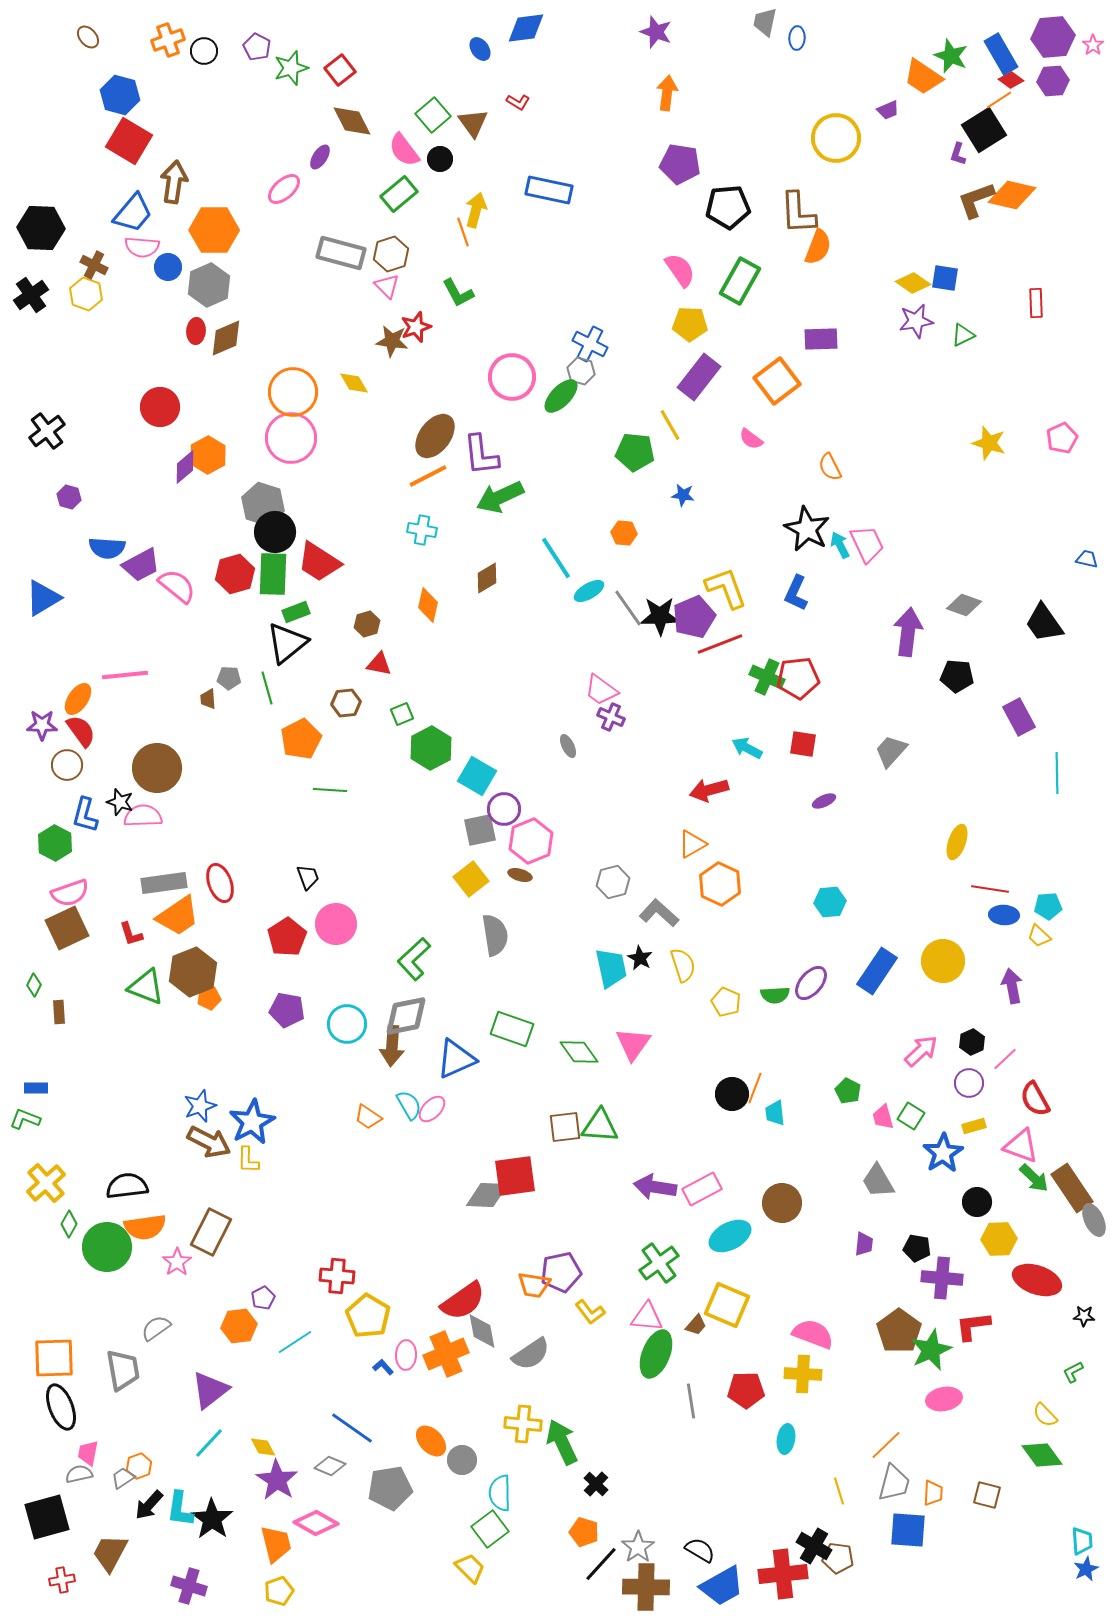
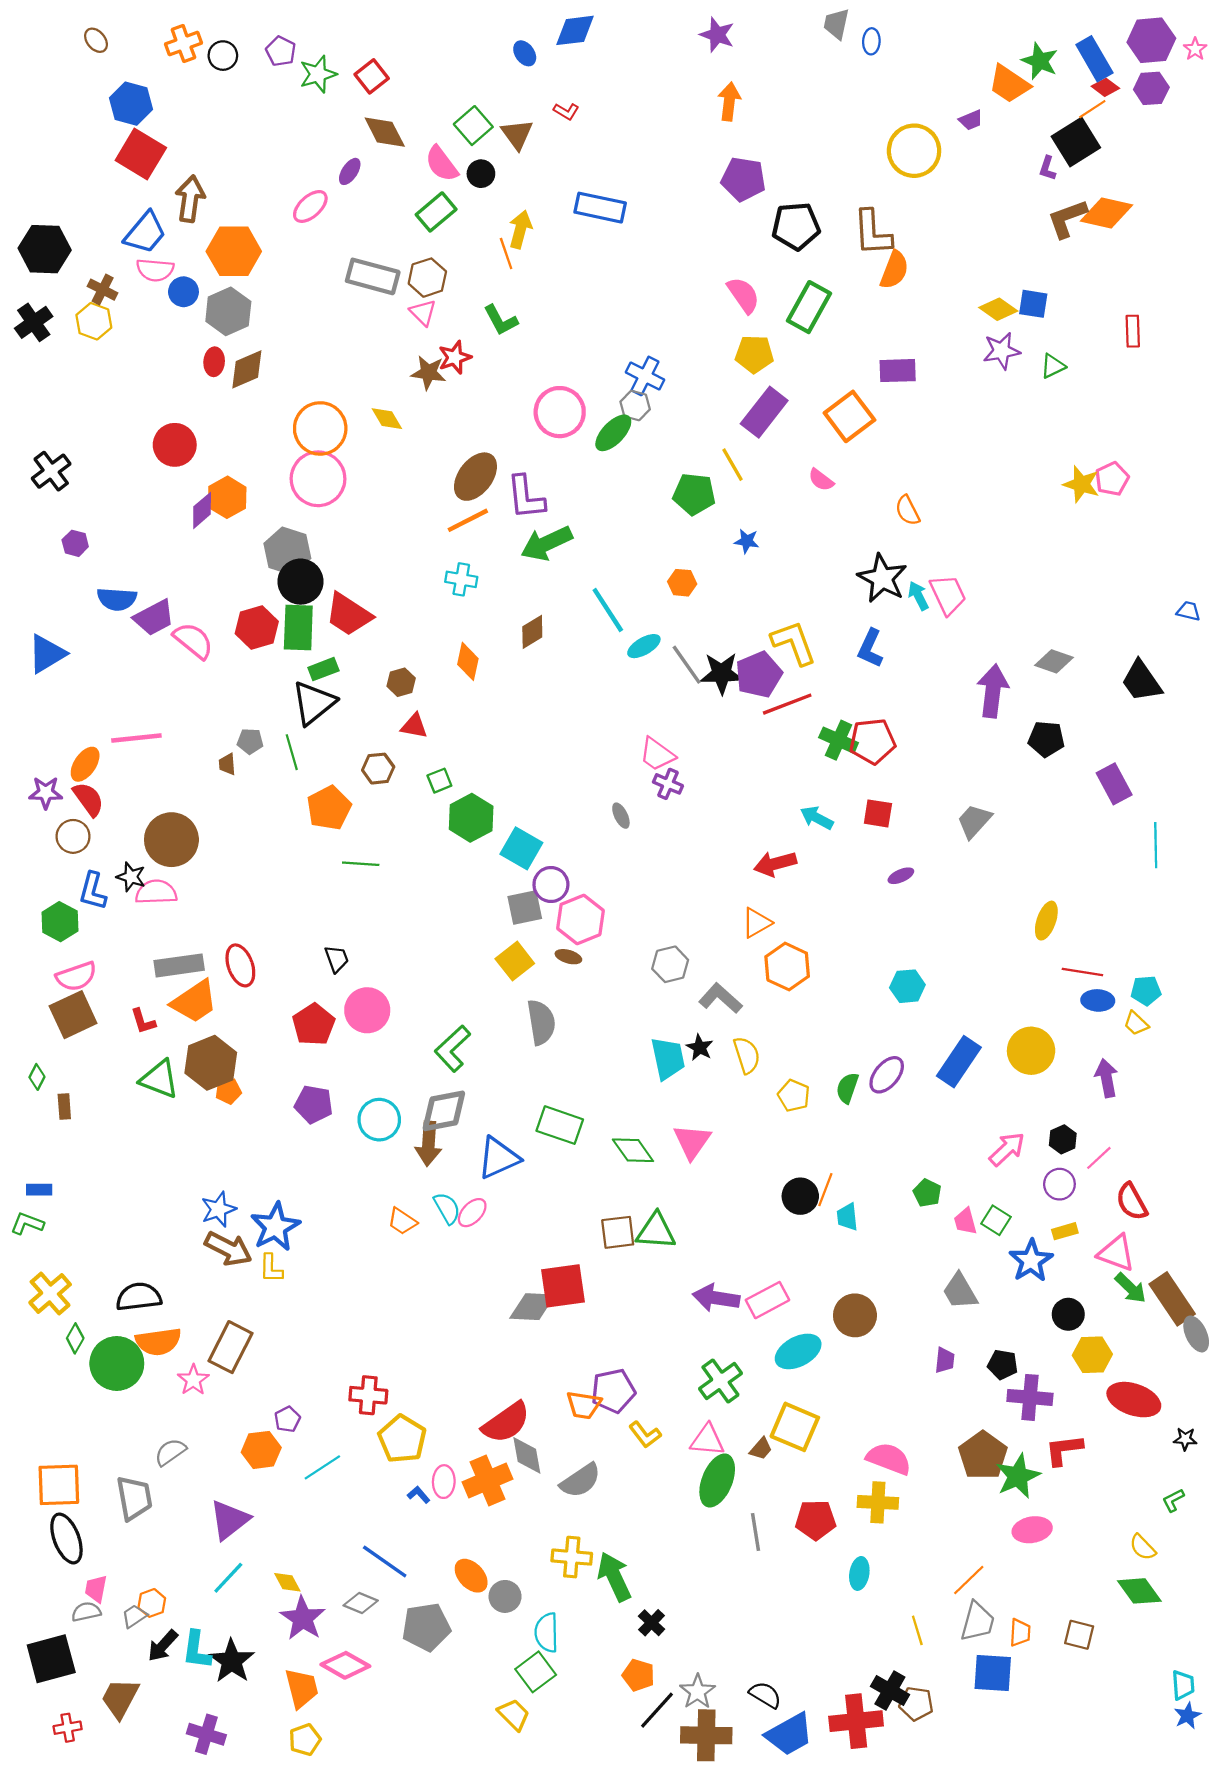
pink pentagon: (1062, 438) -> (1112, 479), moved
green semicircle: (775, 995) -> (847, 1088), turned 112

